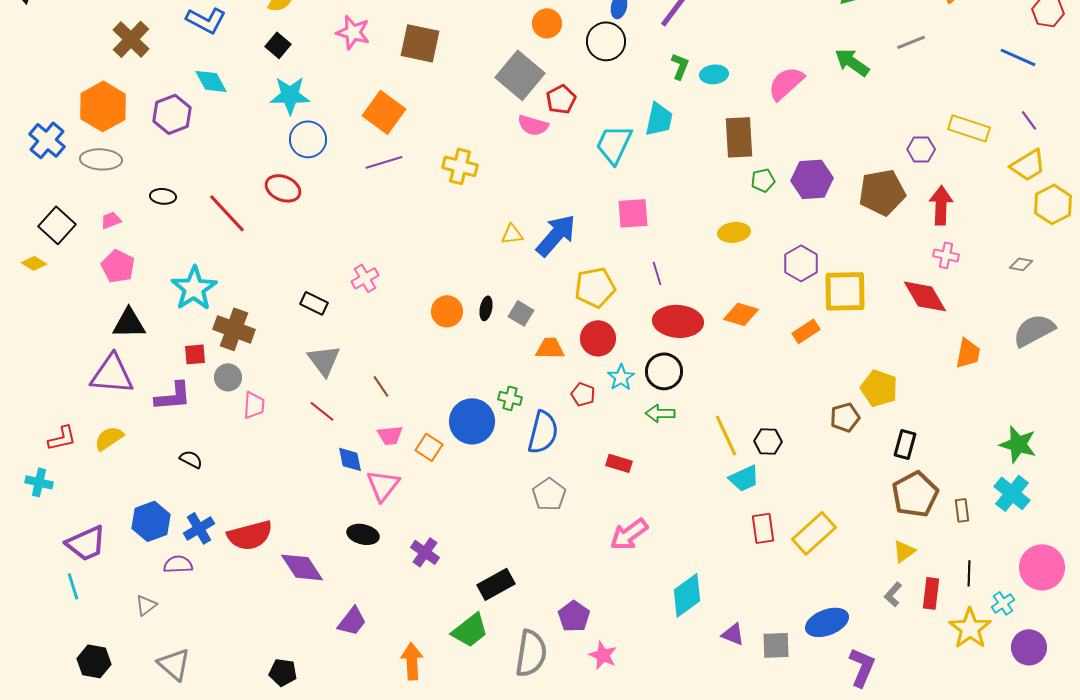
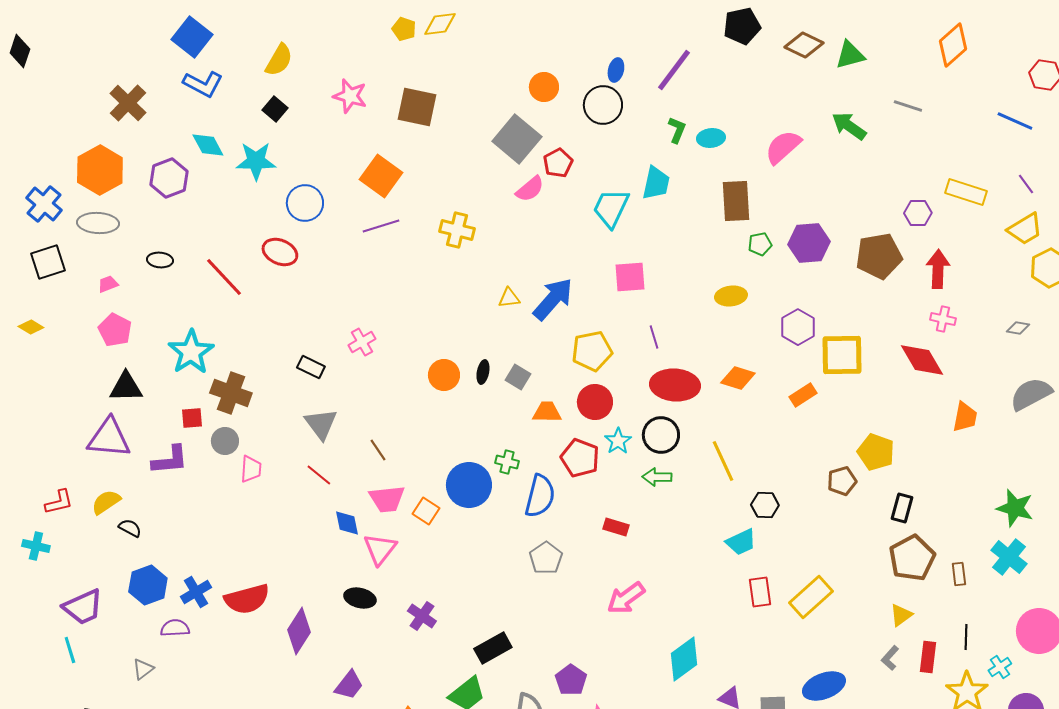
gray line: (911, 42) -> (908, 106), turned 40
cyan star: (290, 95) -> (256, 161), moved
pink semicircle: (533, 125) -> (530, 189), turned -56
black square: (57, 225) -> (48, 262), moved, turned 30
red pentagon: (583, 394) -> (580, 458), size x1.6
pink trapezoid: (390, 435) -> (387, 499), size x1.4
yellow line: (726, 435) -> (723, 461), moved
black semicircle: (191, 459) -> (130, 528), moved
purple diamond: (302, 567) -> (299, 631), turned 66

